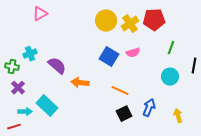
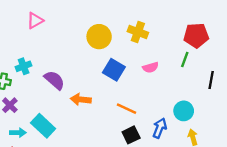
red pentagon: (154, 20) -> (196, 35), moved
yellow circle: (106, 21) -> (99, 37), moved
yellow cross: (130, 24) -> (138, 32), turned -36
pink semicircle: (133, 53) -> (151, 67), moved
cyan circle: (170, 77) -> (184, 111), moved

